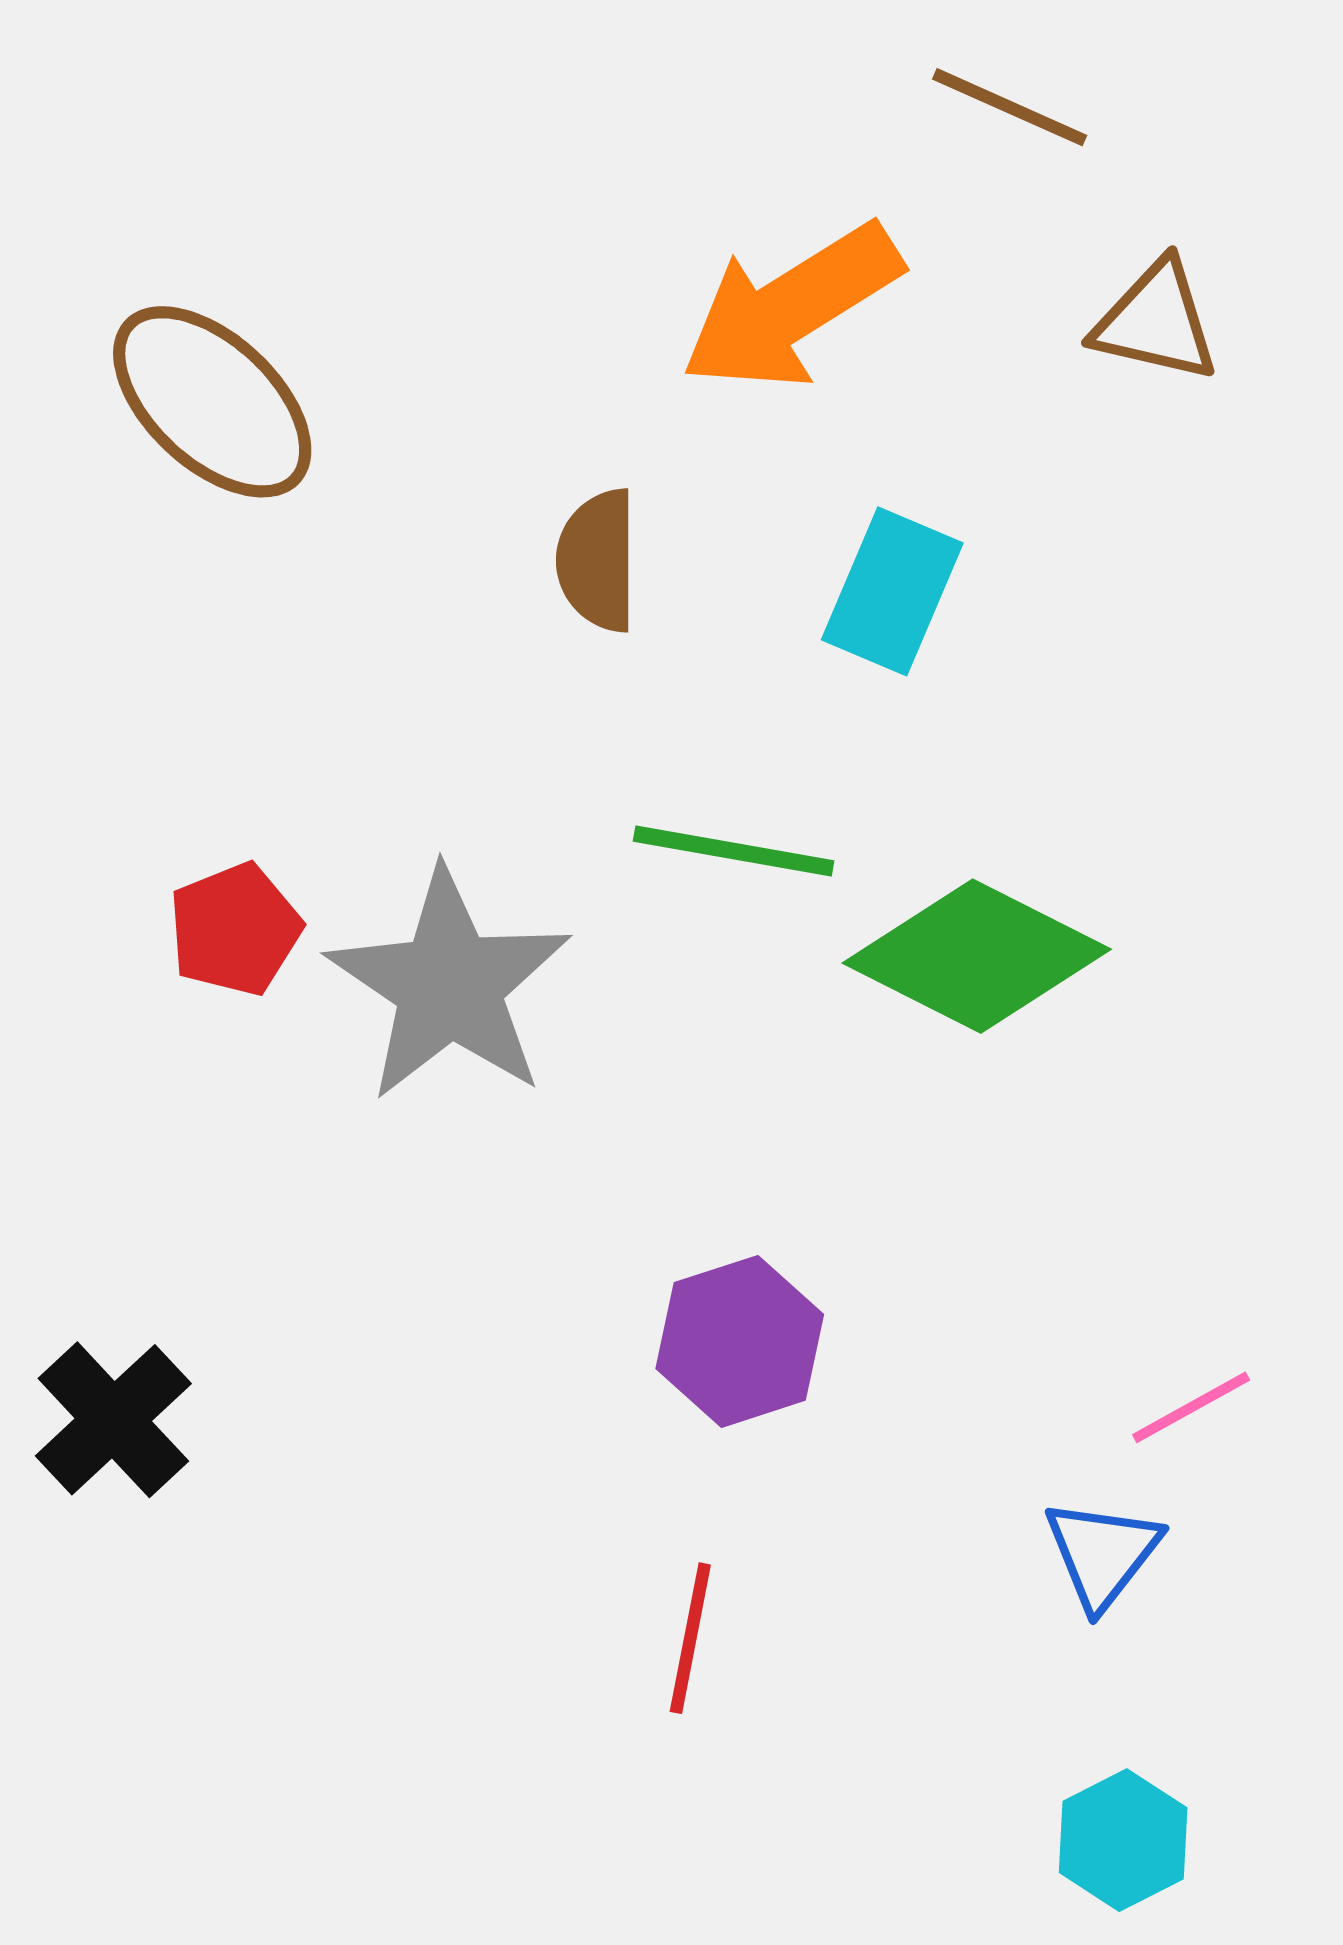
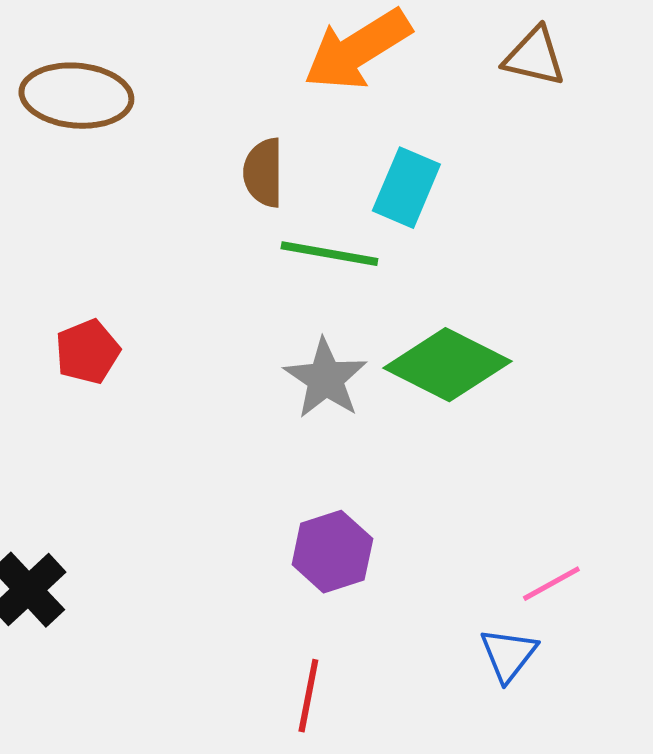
brown ellipse: (212, 402) -> (76, 96), turned -38
green line: (734, 851) -> (329, 254), moved
gray star: (449, 985) -> (325, 379), moved, size x0.7

